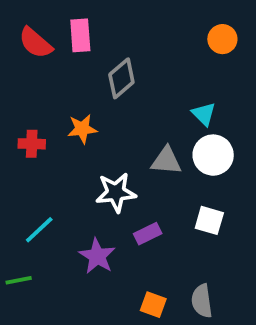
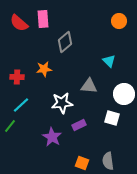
white circle: (213, 155) -> (124, 94), moved
cyan line: (39, 230) -> (21, 105), moved
green line: (19, 280) -> (10, 126), moved, turned -40

